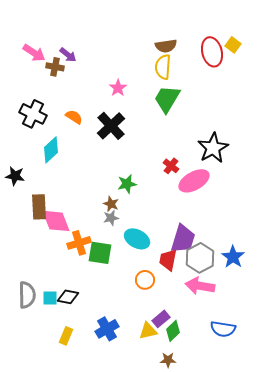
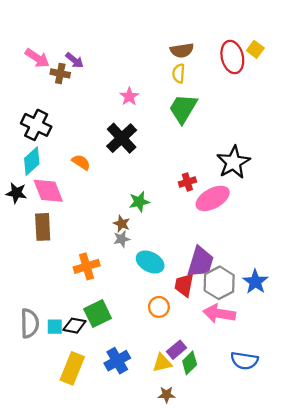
yellow semicircle: (163, 67) -> (179, 73), size x0.7
orange semicircle: (74, 117) -> (81, 162), moved
cyan diamond: (51, 150) -> (32, 161), moved
red cross: (171, 166) -> (187, 182), turned 35
pink diamond: (56, 221) -> (48, 191), moved
green square: (100, 253) -> (98, 314), moved, turned -35
yellow rectangle: (66, 336) -> (72, 368), size x1.6
brown star: (168, 360) -> (167, 395), moved

